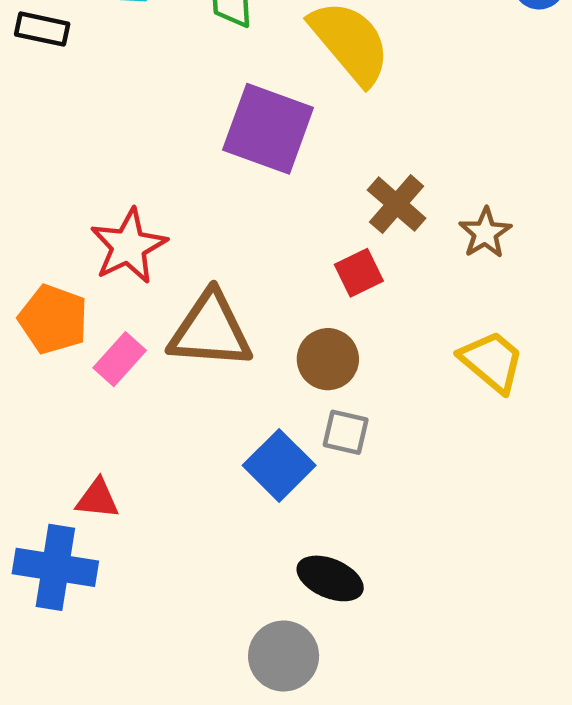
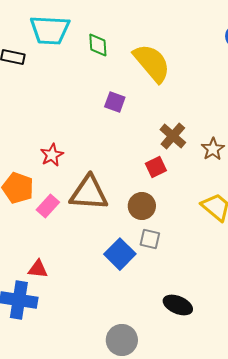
purple square: (268, 129) -> (115, 102), size x0.5
red star: (128, 246) -> (52, 155), size x0.7
black ellipse: (330, 578) -> (178, 305), moved

